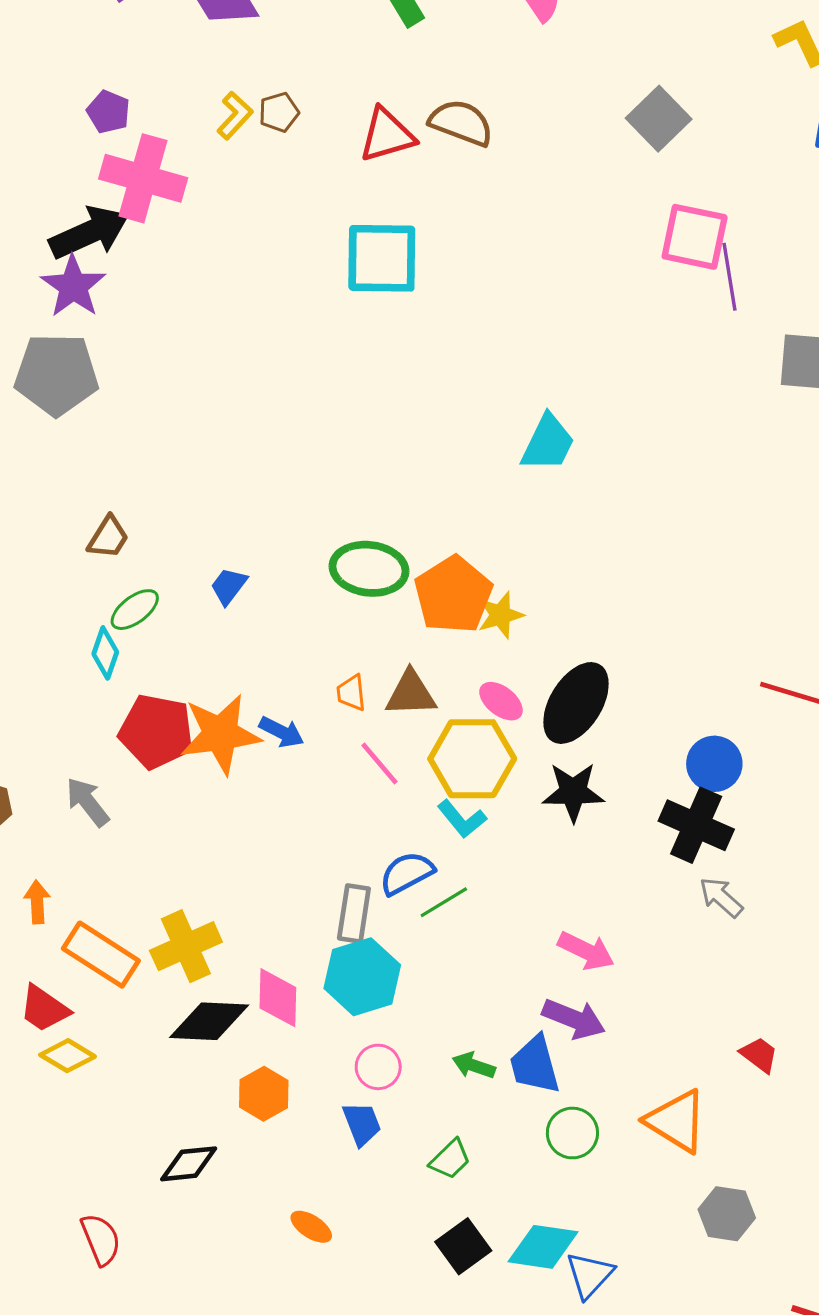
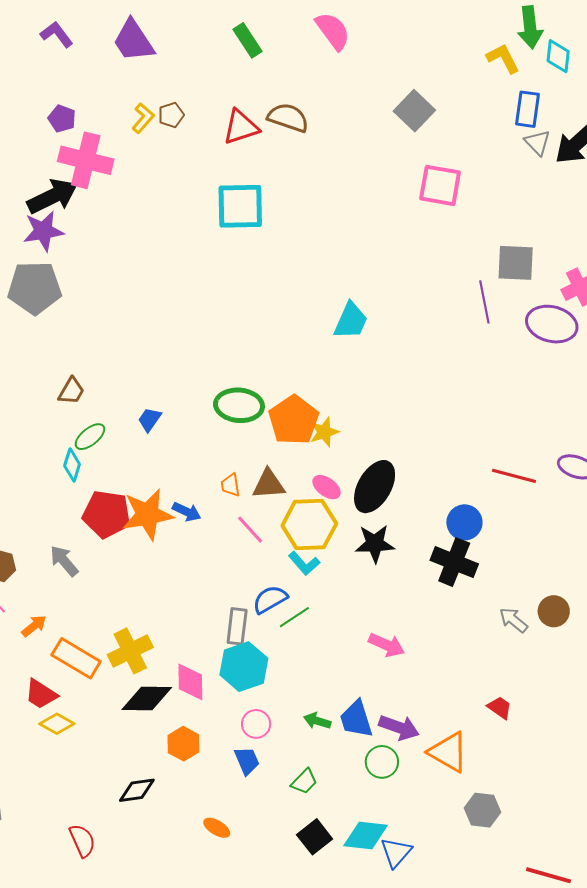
purple line: (729, 277) -> (484, 302), moved
purple star: (73, 286) -> (43, 231), turned 30
gray arrow: (721, 897) -> (513, 620), moved
orange arrow: (37, 902) -> (34, 626), turned 56
purple arrow: (574, 1019) -> (399, 727), moved

